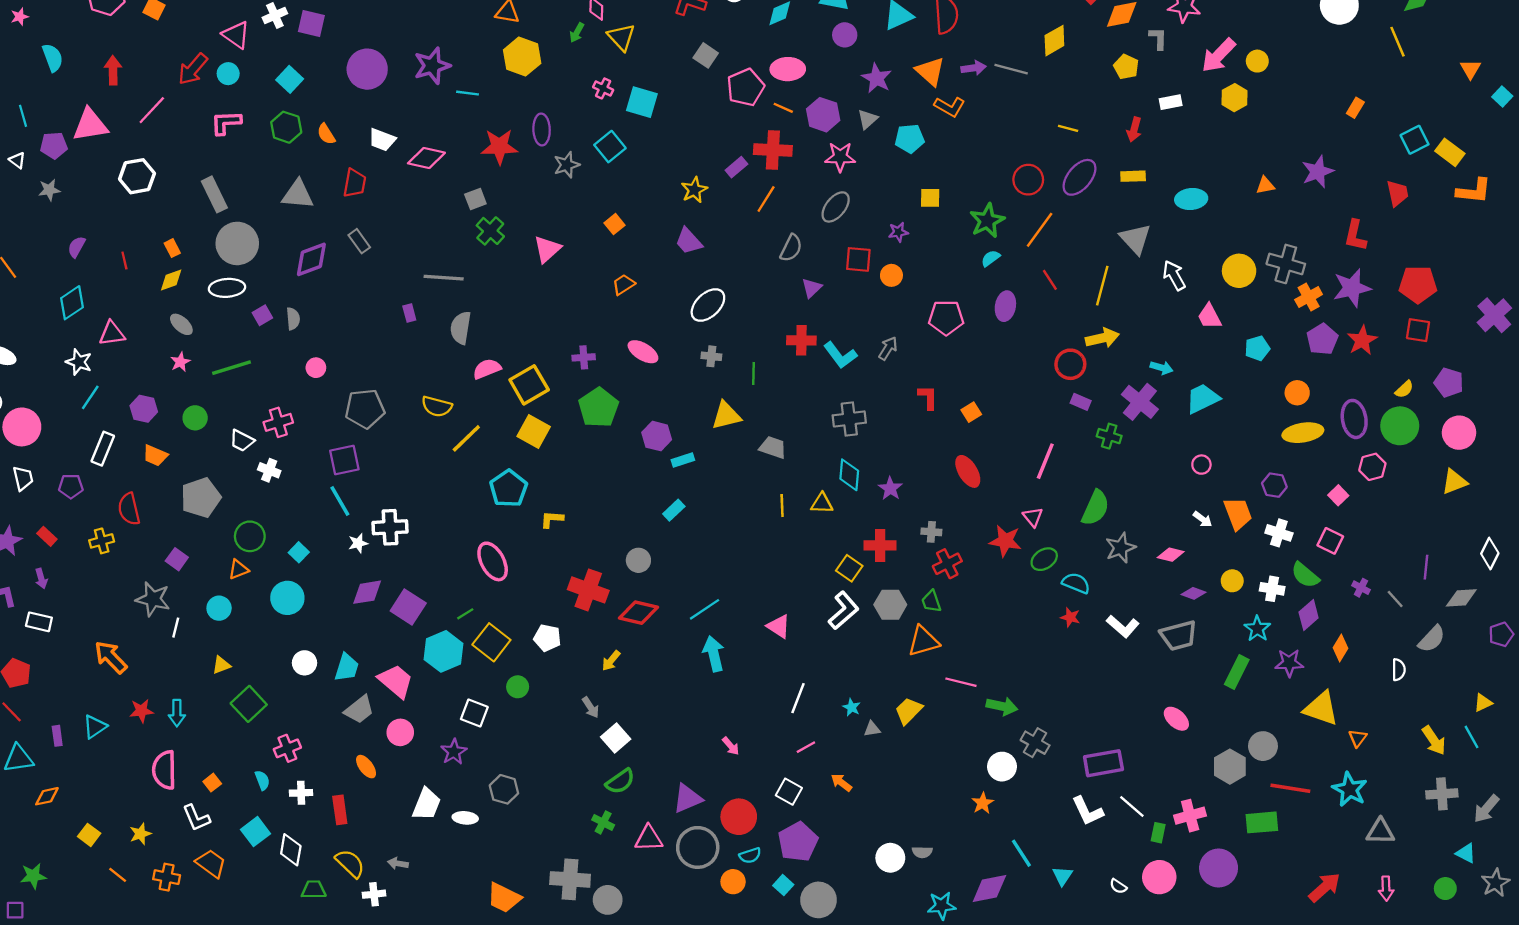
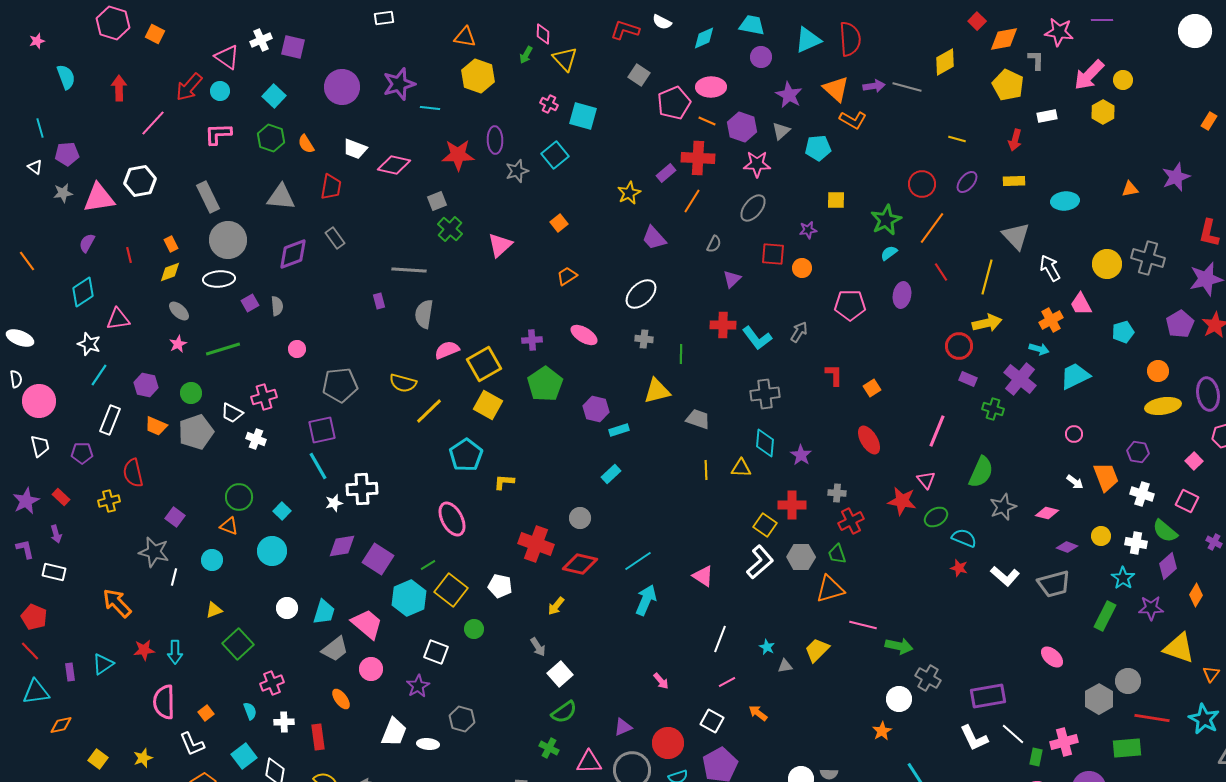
yellow pentagon: (1126, 67) -> (1008, 85), size x1.4
pink triangle: (90, 125) -> (99, 198), moved
purple ellipse: (1079, 177) -> (967, 182), size x0.7
purple trapezoid: (689, 241) -> (654, 238), moved
gray semicircle: (791, 248) -> (714, 244), size x0.7
orange cross: (1309, 297) -> (1051, 320), moved
gray pentagon: (201, 498) -> (196, 432), moved
orange triangle: (238, 569) -> (229, 526), turned 42
cyan arrow: (714, 654) -> (646, 600), turned 36
purple triangle: (687, 798) -> (623, 727), size x0.7

